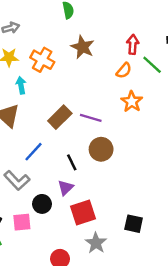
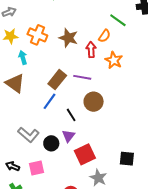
red arrow: (133, 45) -> (91, 50), moved
brown star: (83, 47) -> (68, 38), moved
green line: (152, 65) -> (118, 20), moved
blue line: (34, 152) -> (50, 101), moved
black circle: (42, 204) -> (51, 143), moved

